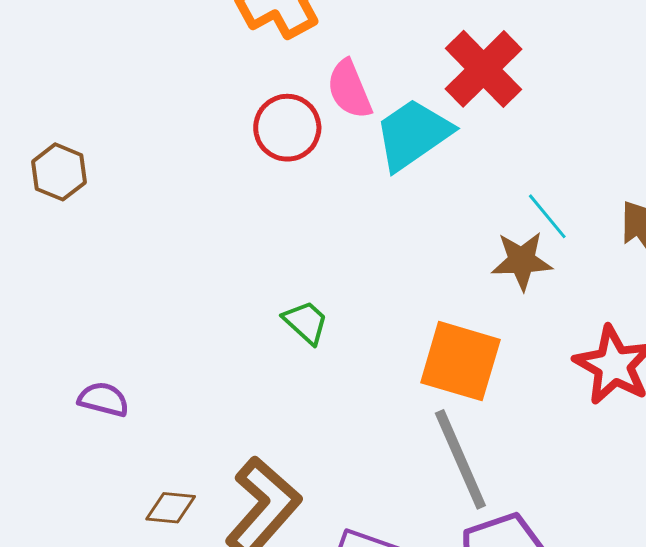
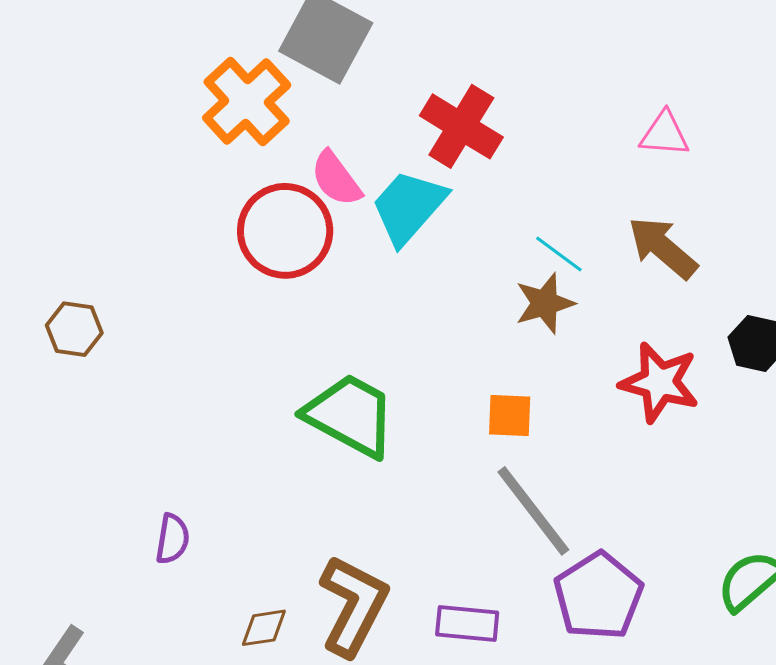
red circle: (287, 128) -> (285, 231), size x1.4
green trapezoid: (306, 322) -> (350, 415), size x2.0
orange square: (460, 361) -> (510, 415), size x0.6
purple semicircle: (103, 399) -> (172, 539), turned 99

